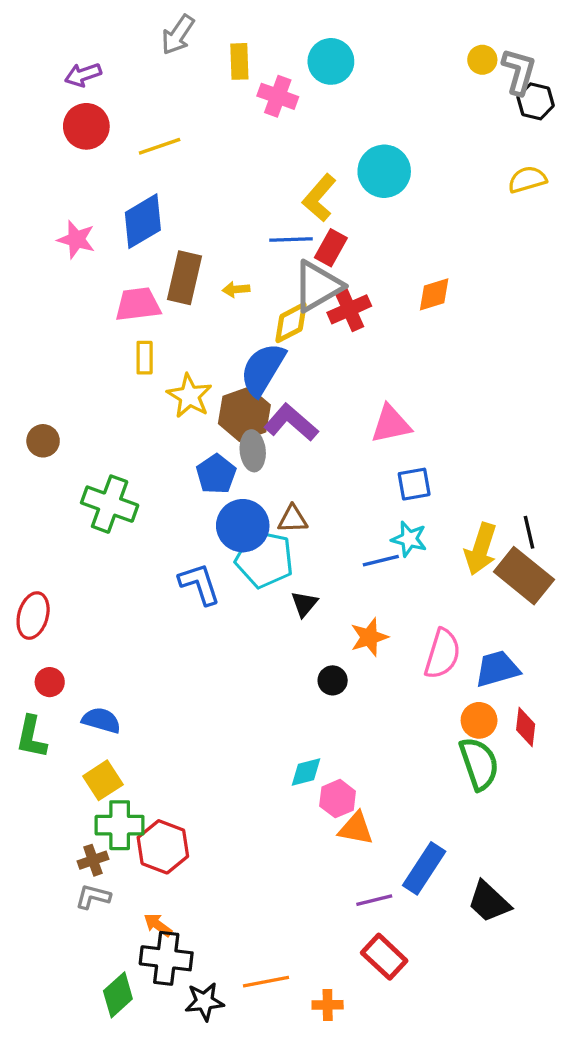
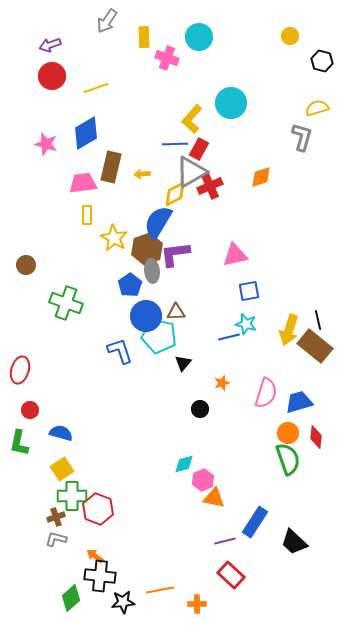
gray L-shape: (519, 71) -> (302, 137), moved
purple L-shape: (291, 422) -> (175, 254), turned -48
orange star: (369, 637) -> (222, 383), size x0.7

